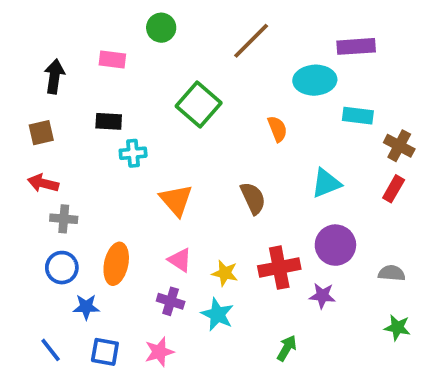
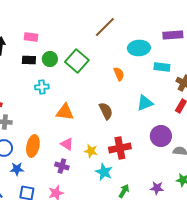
green circle: (161, 28) -> (50, 59), moved
purple rectangle: (356, 46) -> (173, 35), moved
black rectangle: (109, 121) -> (29, 60), moved
orange triangle: (176, 200) -> (65, 112), turned -42
purple circle: (335, 245) -> (161, 136), moved
purple star: (322, 296) -> (157, 188), moved
cyan star: (217, 314) -> (104, 172), moved

